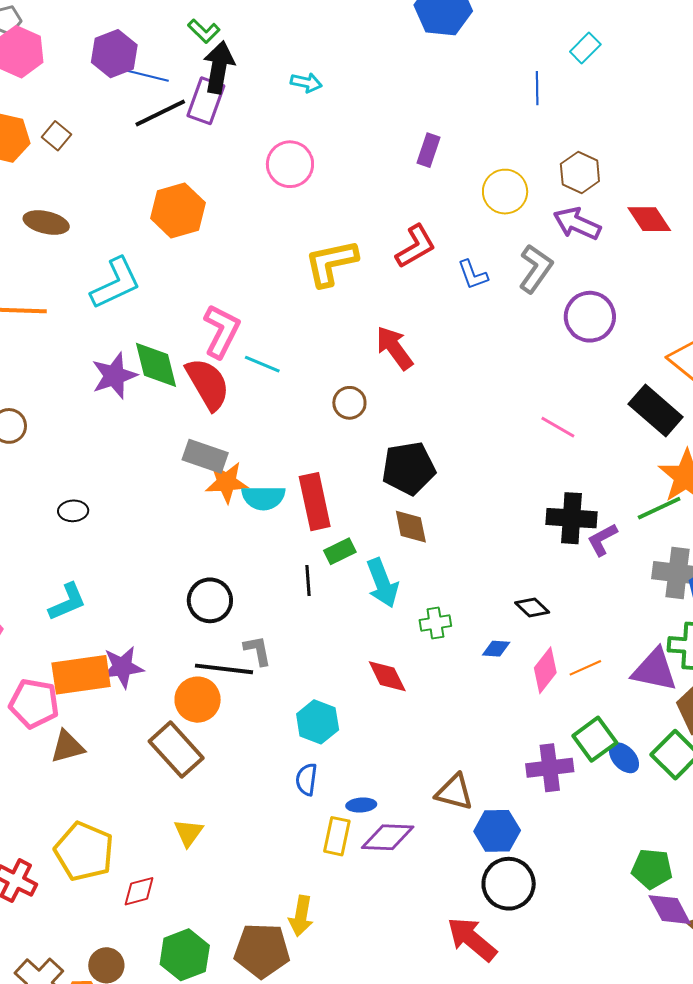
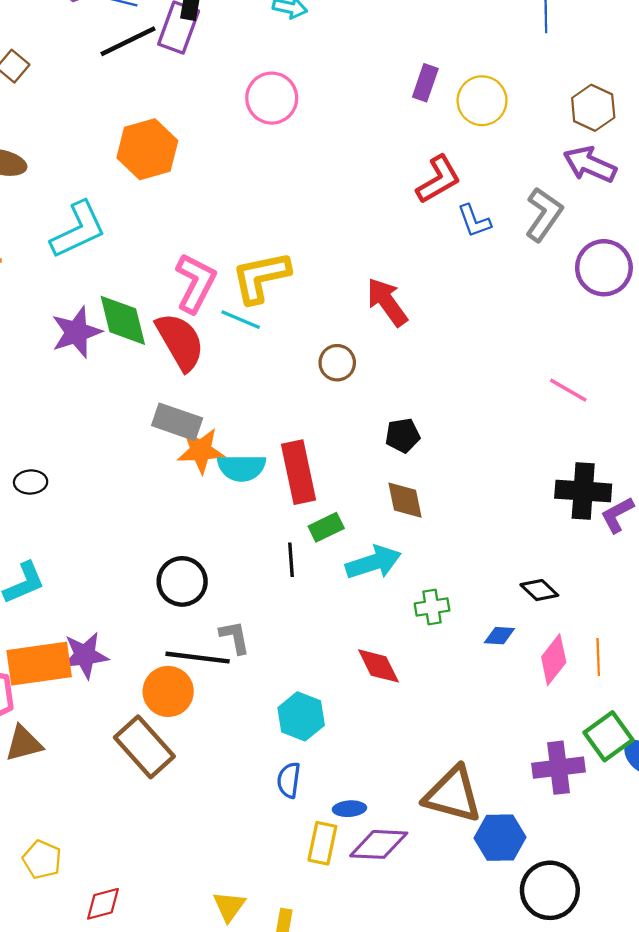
yellow circle: (505, 192) -> (482, 101), moved
red L-shape: (416, 246) -> (438, 179), moved
yellow L-shape: (331, 263) -> (261, 277), moved
black pentagon: (409, 468) -> (403, 435), size x0.6
cyan arrow: (382, 583) -> (373, 562), turned -87
orange line: (585, 668) -> (598, 657), turned -68
brown triangle: (454, 792) -> (453, 795), size x1.4
yellow triangle: (188, 833) -> (229, 906), moved
yellow pentagon: (84, 851) -> (42, 860), size x0.6
black circle: (509, 884) -> (550, 890), moved

